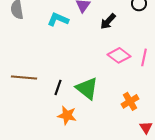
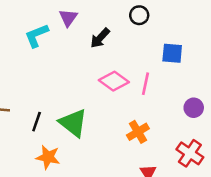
cyan L-shape: (58, 19) -> (37, 35), turned -45
orange cross: (130, 101) -> (138, 132), moved

